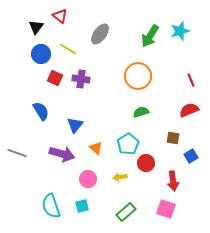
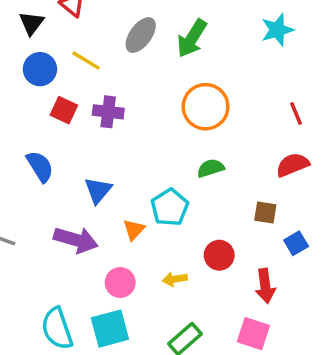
green arrow: (150, 36) -> (192, 38), moved
cyan pentagon: (128, 144) -> (170, 207), moved
orange triangle: (96, 148) -> (134, 230), turned 32
cyan square: (82, 206) -> (110, 329), size x1.6

